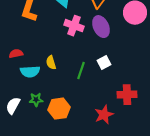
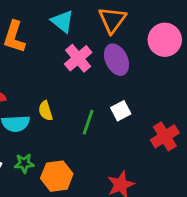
pink cross: (74, 26) -> (78, 58), turned 30
red cross: (127, 95) -> (165, 136), moved, turned -30

